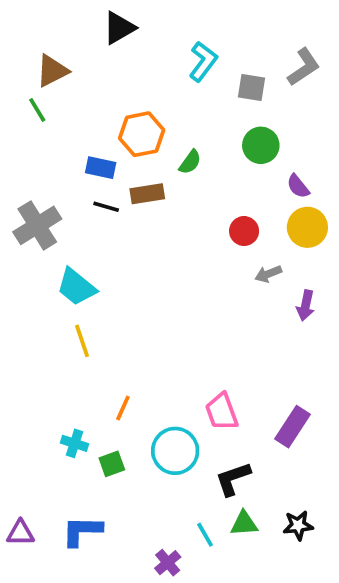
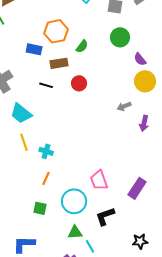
black line: (106, 207) -> (46, 85), moved
red circle: (244, 231) -> (79, 83), moved
cyan cross: (75, 443) -> (46, 151), moved
green square: (112, 464) -> (40, 208), turned 32
green triangle: (244, 523) -> (75, 232), moved

